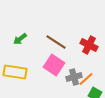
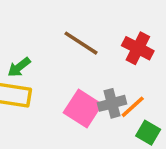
green arrow: (20, 39) -> (19, 67), moved
pink square: (54, 65) -> (83, 109), moved

